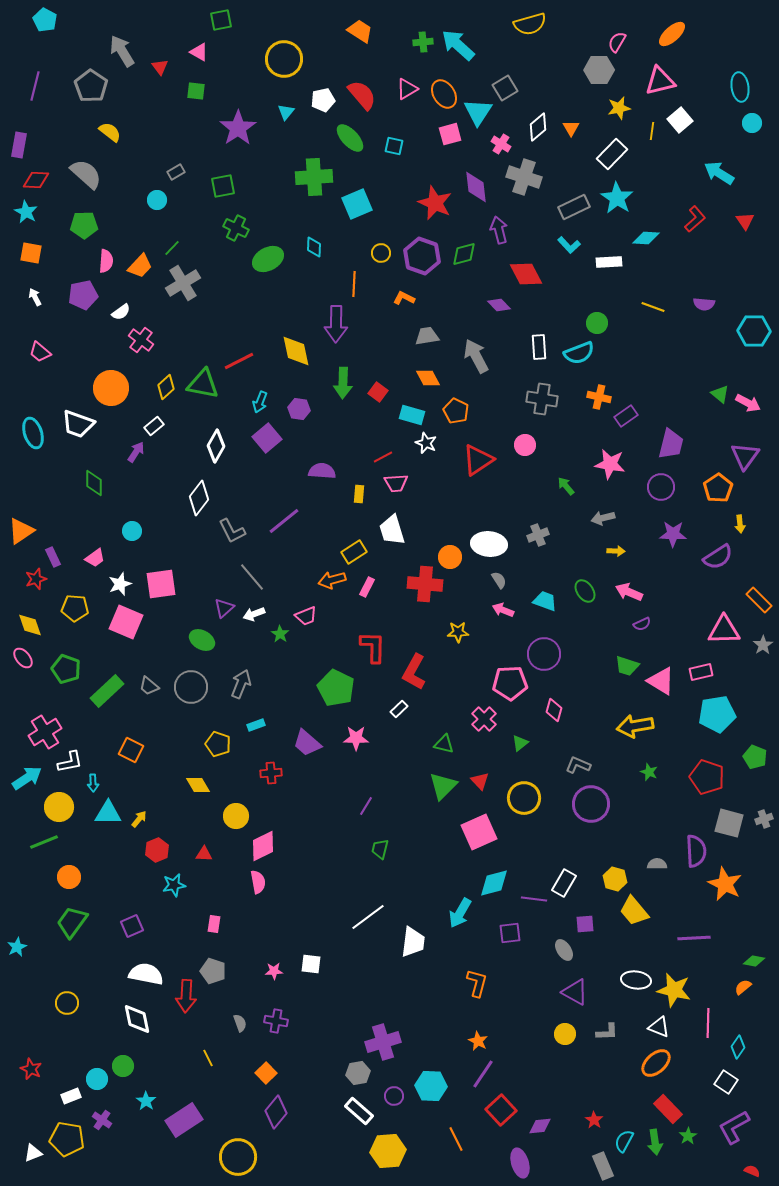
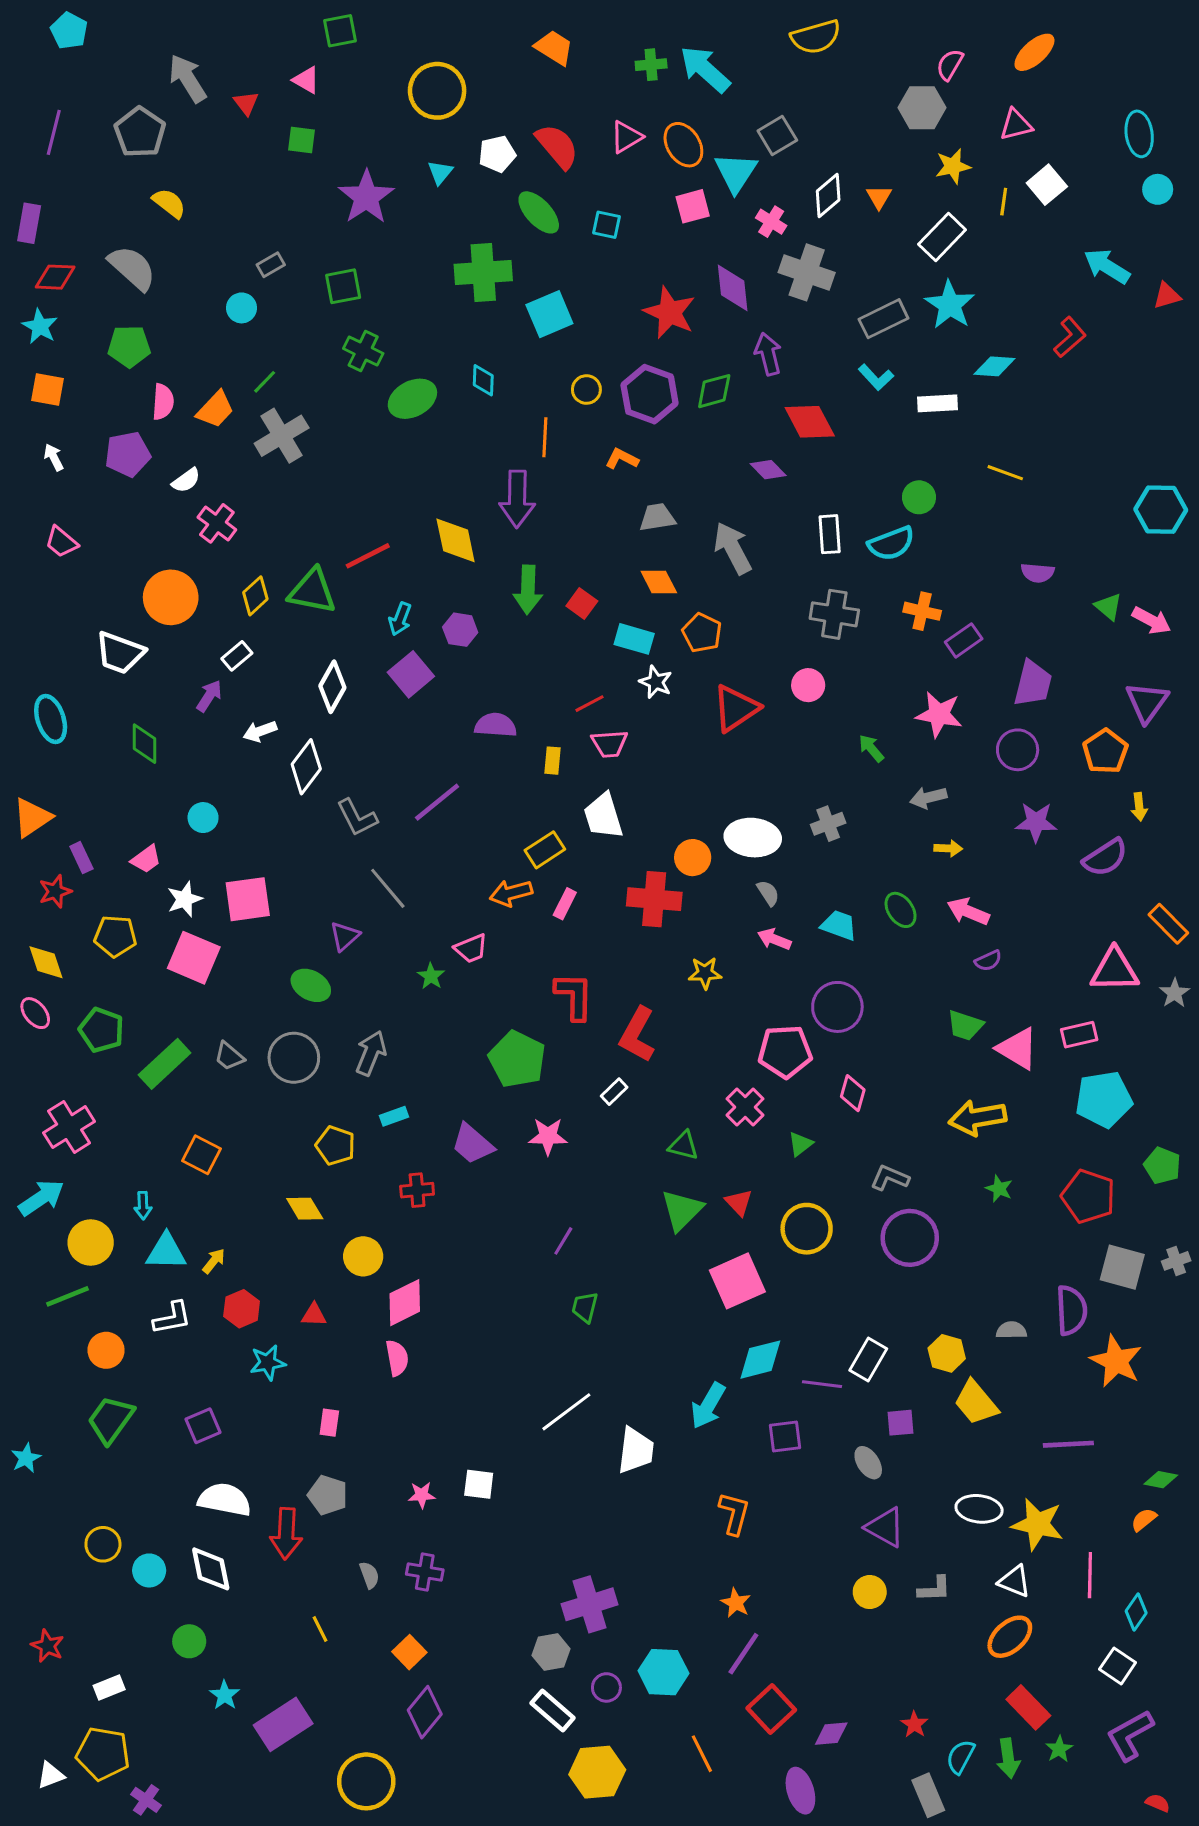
pink triangle: (660, 81) -> (1016, 125), size x0.7
red triangle: (745, 221) -> (1167, 296), moved, turned 48
purple semicircle: (704, 304) -> (1038, 573), moved
cyan ellipse: (33, 433) -> (51, 719), moved
white arrow: (254, 614) -> (260, 731), moved
white L-shape: (70, 762) -> (172, 1318), moved
cyan circle: (97, 1079) -> (149, 1570), moved
purple cross: (102, 1120) -> (146, 1800), moved

